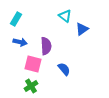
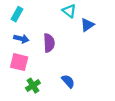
pink square: (33, 64) -> (19, 62), moved
blue semicircle: (64, 69) -> (68, 81), moved

